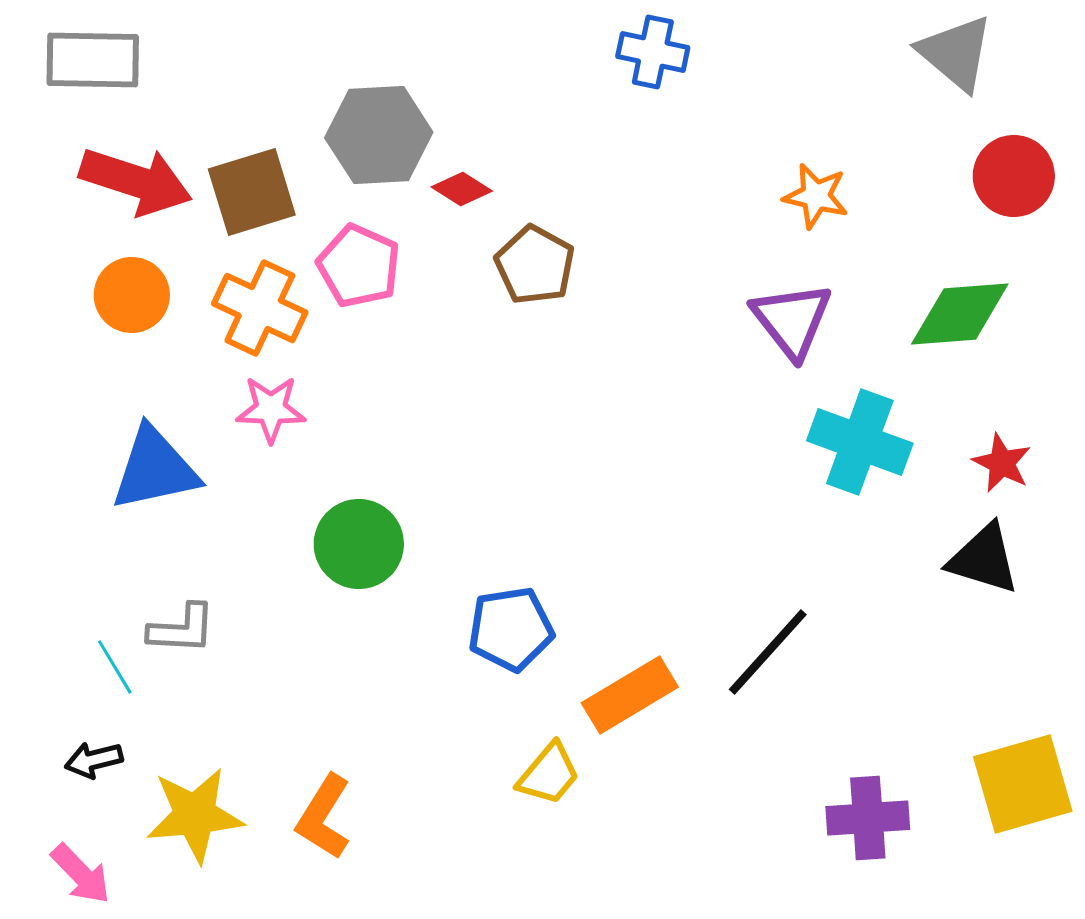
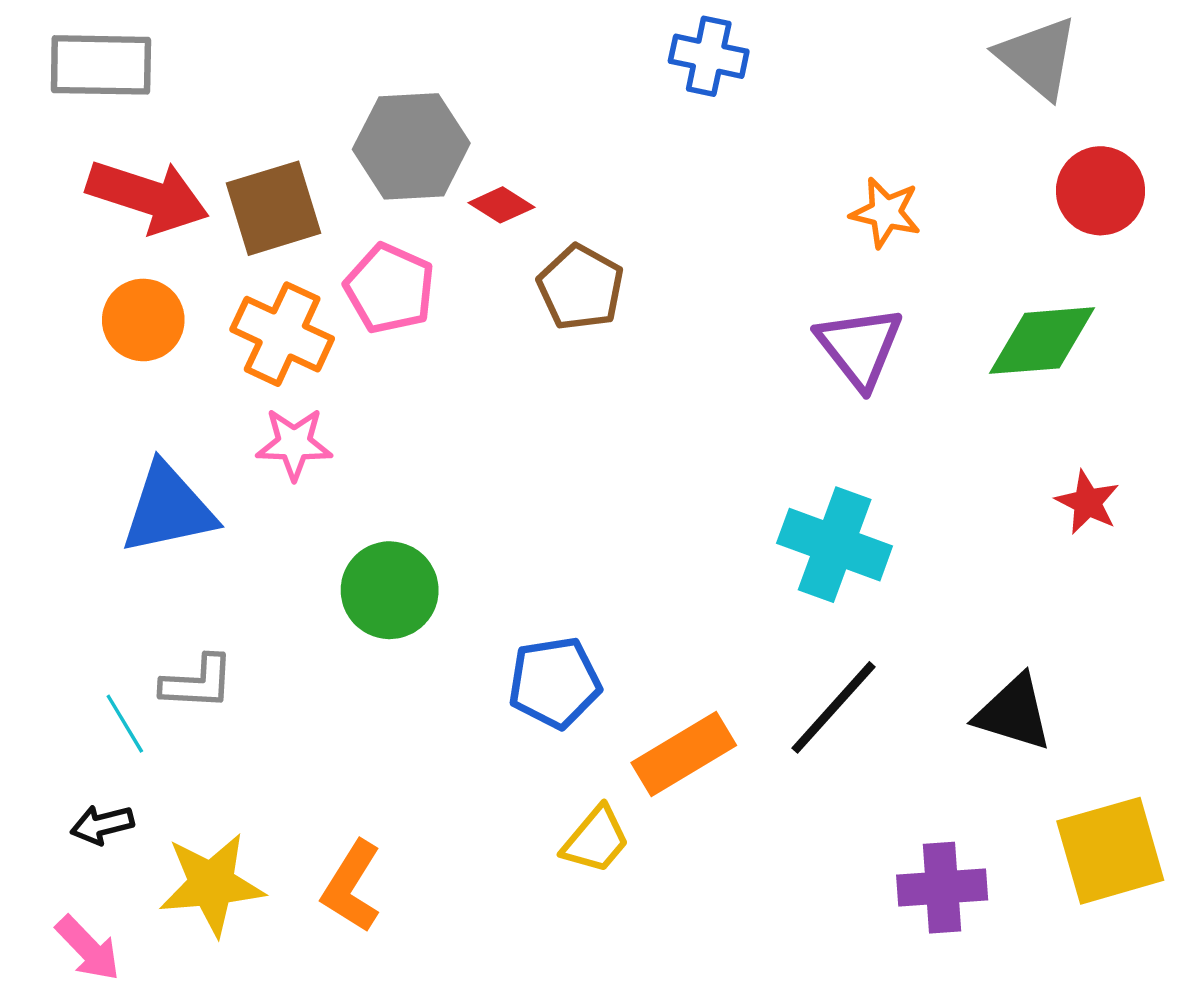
cyan cross: (860, 442) -> (835, 545), moved
black triangle: (984, 559) -> (1014, 713), moved

